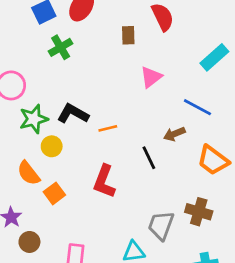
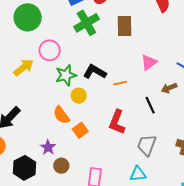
brown rectangle: (128, 35) -> (124, 26), moved, size x1.5
green cross: (61, 47) -> (86, 23), size x1.4
pink triangle: (151, 77) -> (149, 62), moved
gray trapezoid: (161, 225) -> (147, 145), moved

